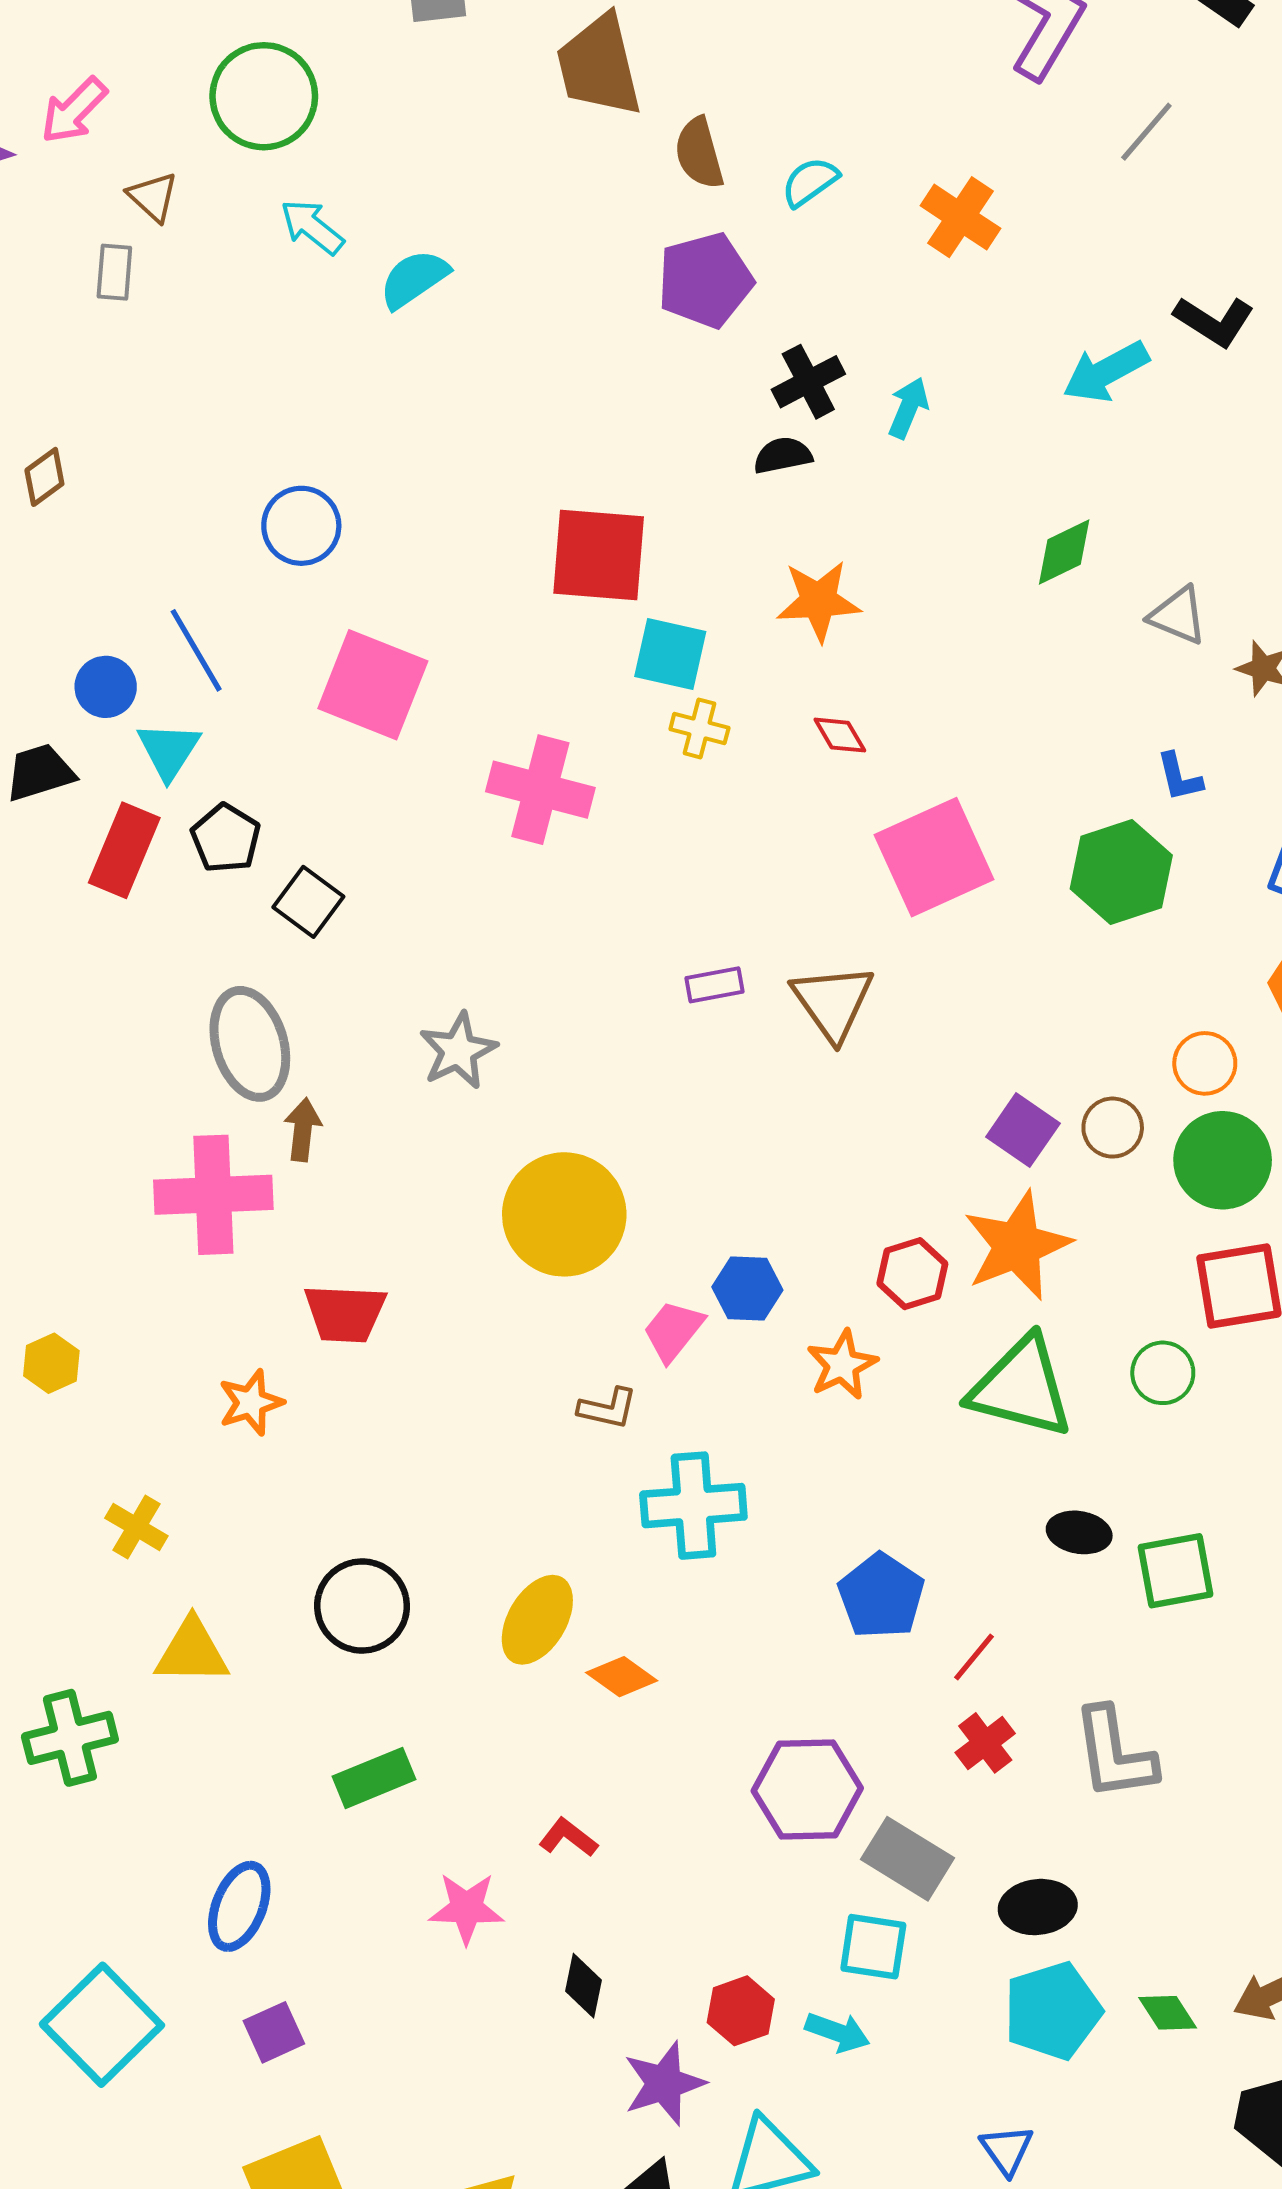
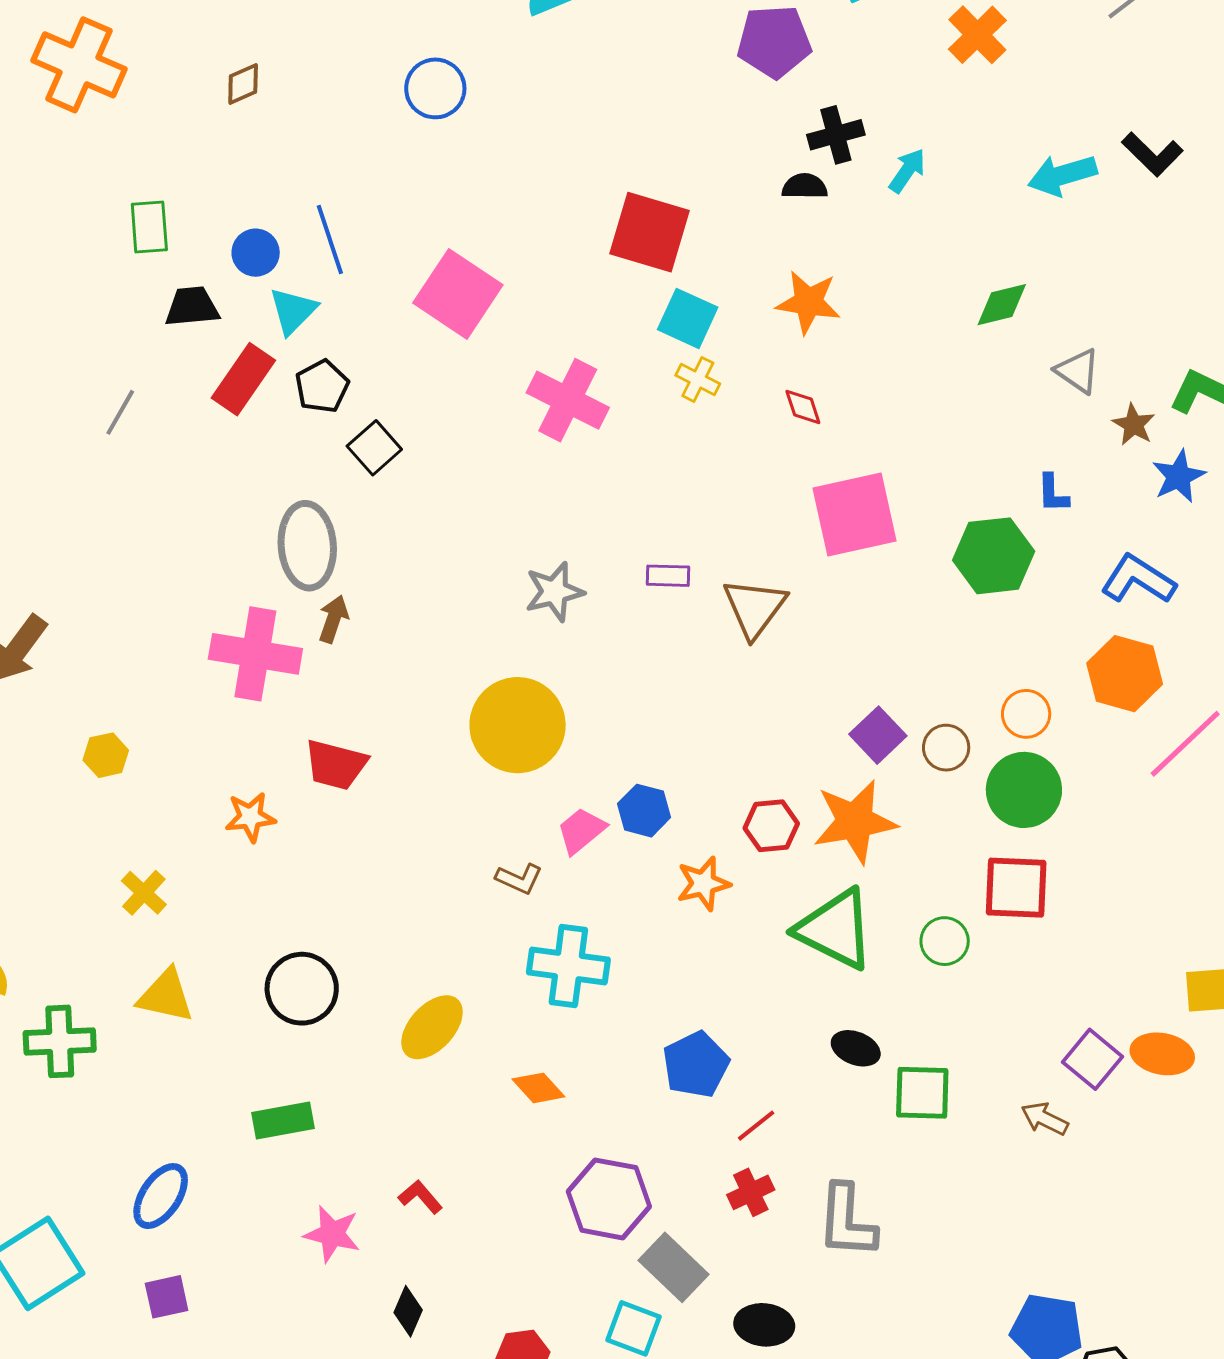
blue circle: (301, 526) -> (435, 88), moved
gray star: (458, 1051) -> (554, 592), moved
orange diamond: (622, 1677) -> (538, 1088), moved

